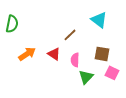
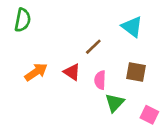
green semicircle: (12, 24) -> (23, 20), moved
pink square: (112, 73) -> (149, 115), moved

